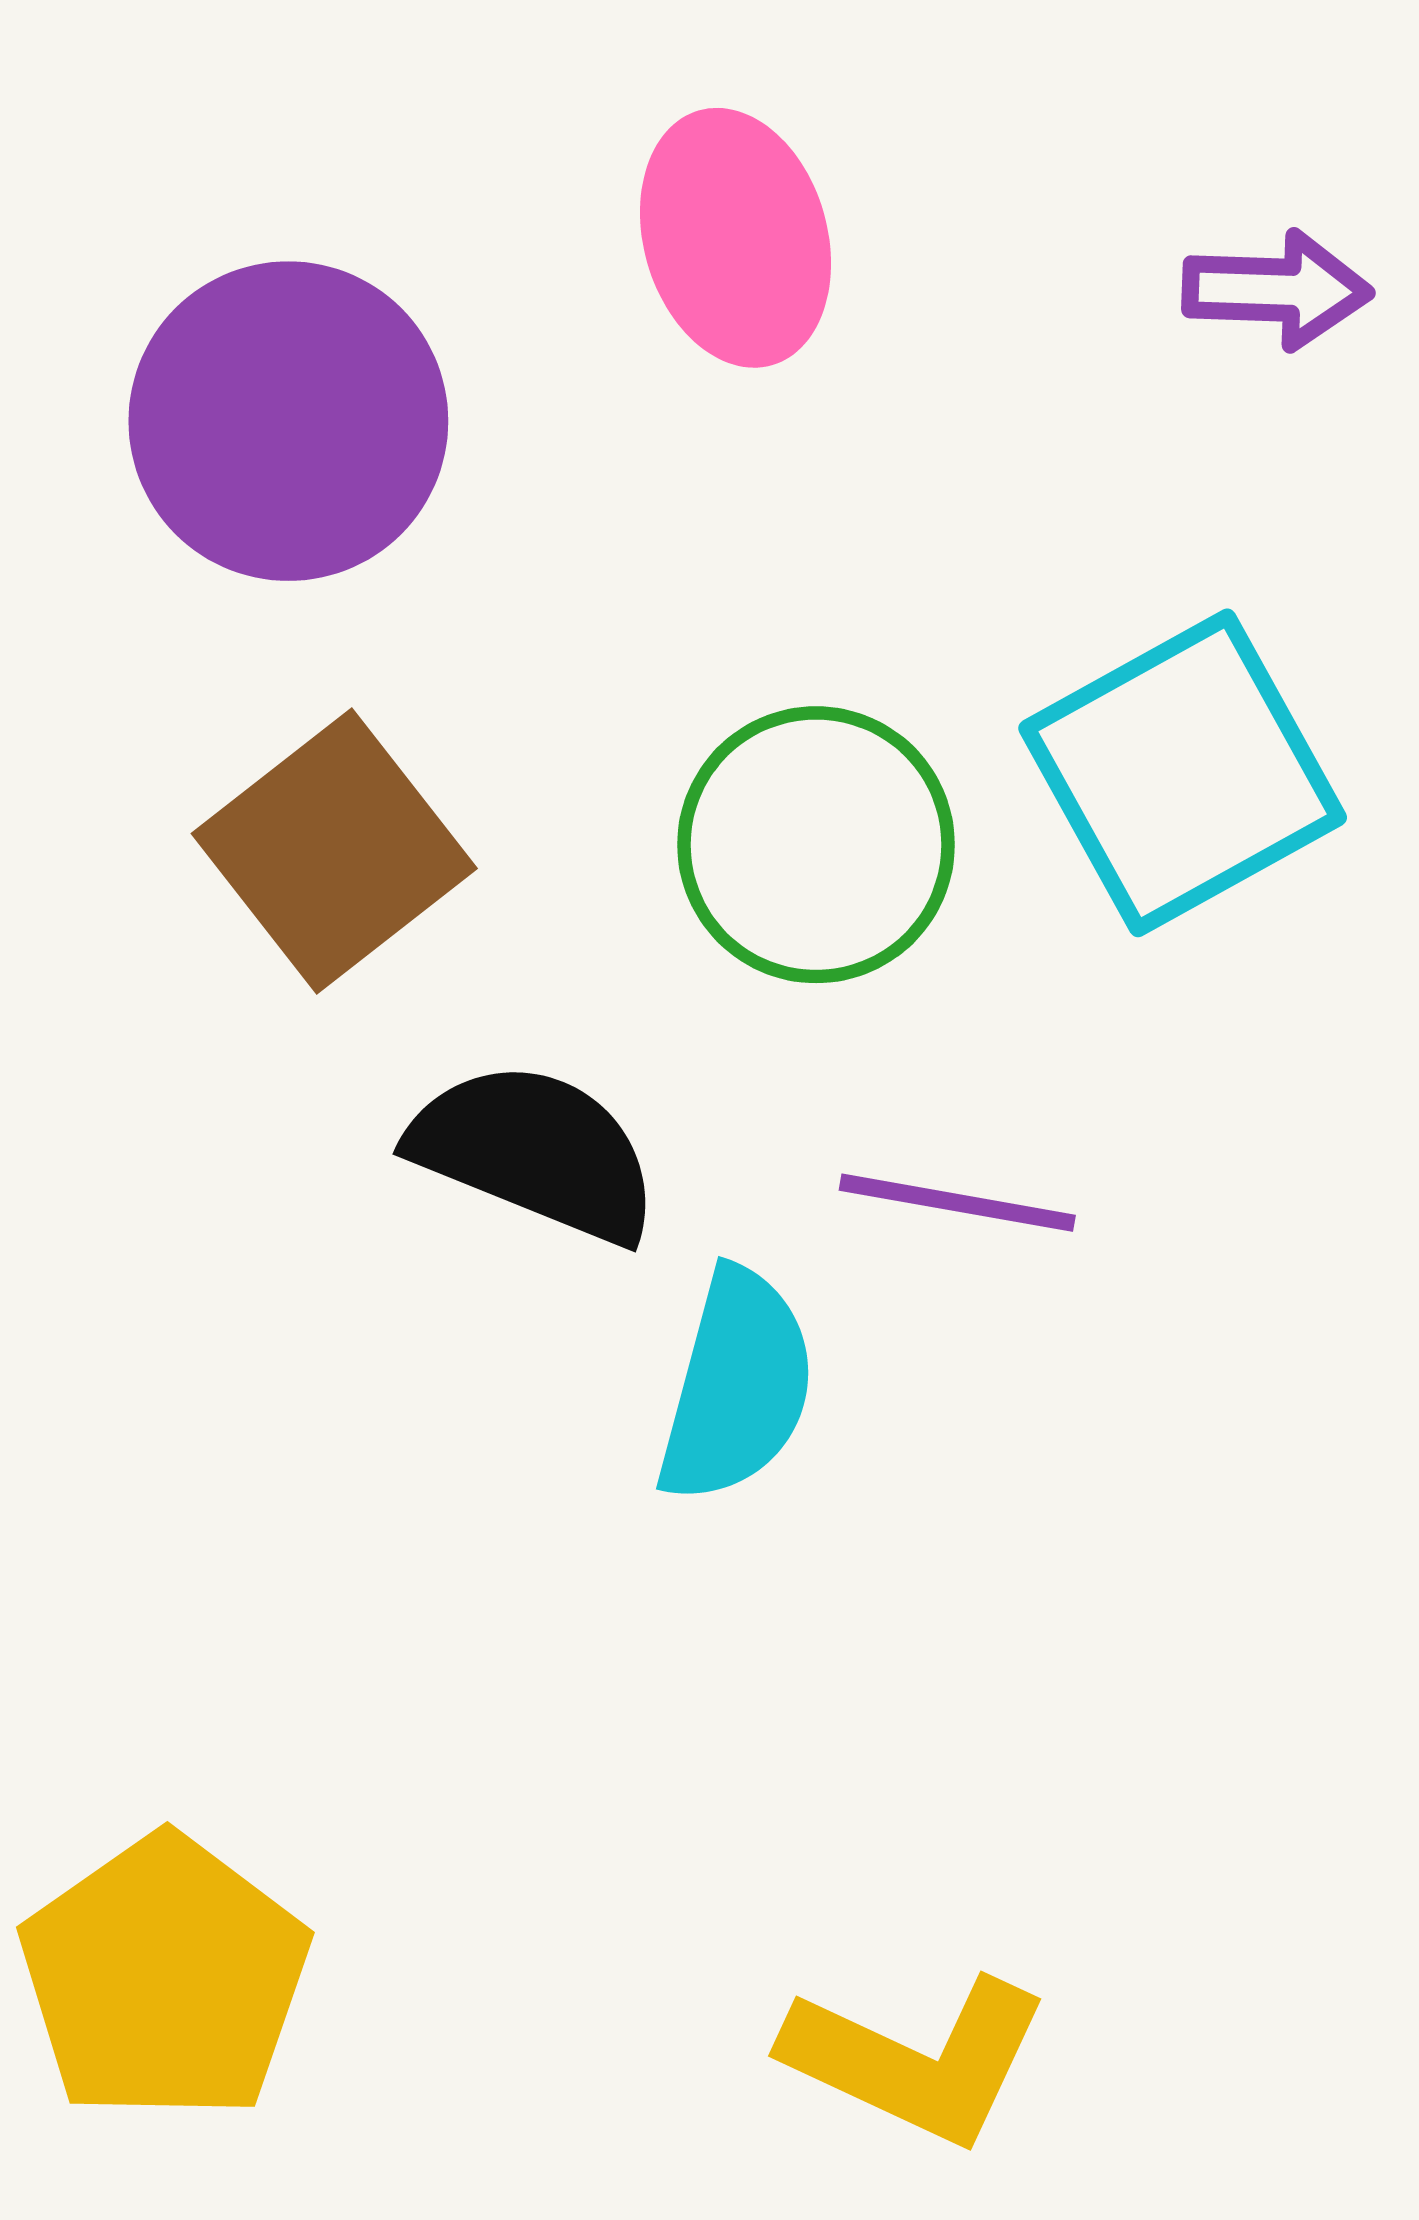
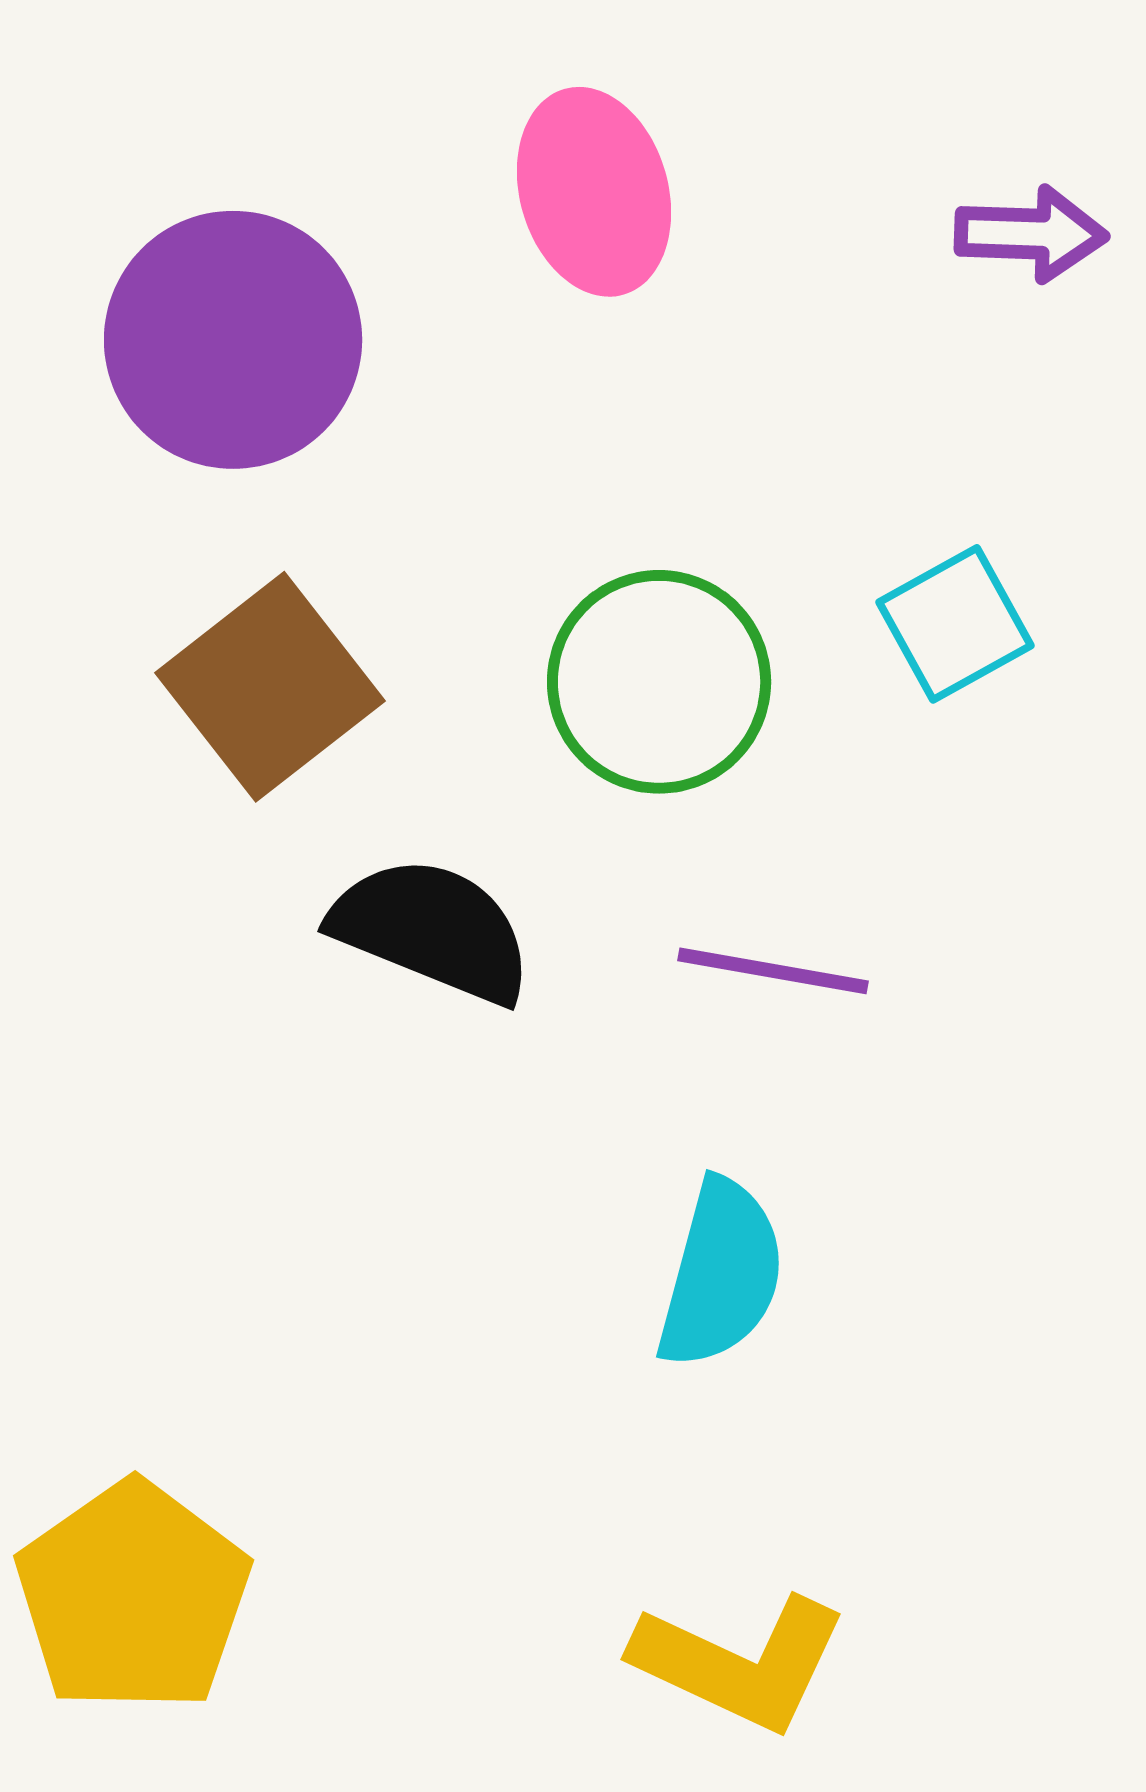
cyan square: (1183, 773) -> (955, 624), size x0.6
cyan semicircle: (737, 1386) -> (721, 1274), moved

